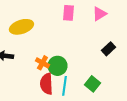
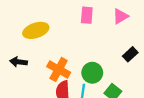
orange cross: (42, 63) -> (59, 69), size x1.5
green circle: (57, 66) -> (92, 73), moved

